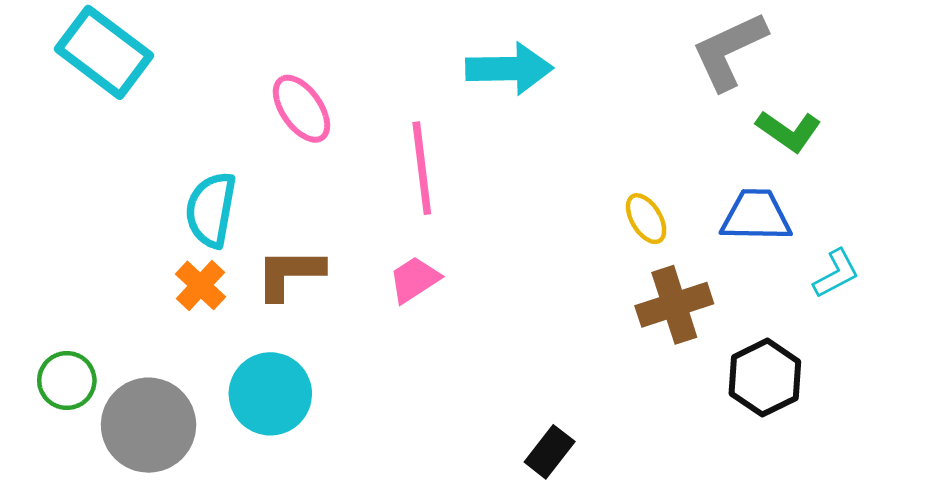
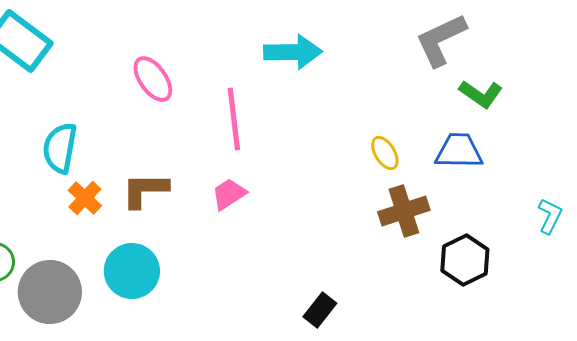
cyan semicircle: (211, 210) -> (60, 148), moved
cyan L-shape: (836, 274) -> (550, 216), moved, turned -36

